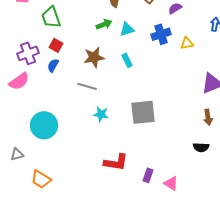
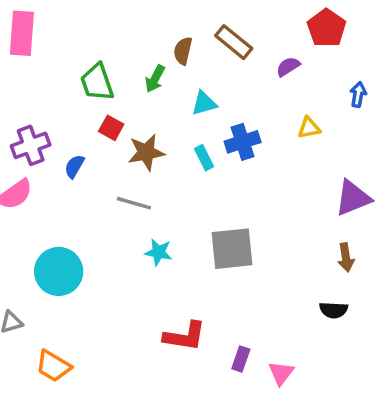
green trapezoid: (51, 17) -> (97, 82), moved
green arrow: (104, 24) -> (155, 79), moved, turned 140
blue cross: (161, 34) -> (243, 142), moved
red square: (56, 45) -> (111, 128), moved
pink triangle: (171, 183) -> (281, 373), turned 35

